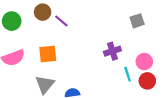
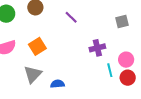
purple line: (61, 21) -> (71, 17), moved
orange square: (48, 54) -> (37, 46), turned -30

